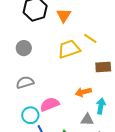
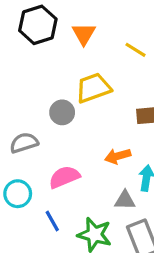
yellow line: (90, 38) -> (135, 50), moved
gray circle: (24, 48) -> (62, 112), moved
cyan circle: (30, 115) -> (18, 194), moved

